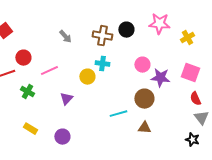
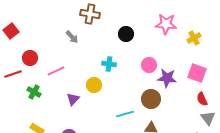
black circle: (126, 30) -> (126, 34), moved
brown cross: (102, 36) -> (90, 14), moved
yellow circle: (87, 77) -> (94, 85), moved

